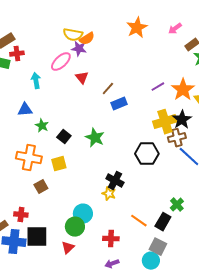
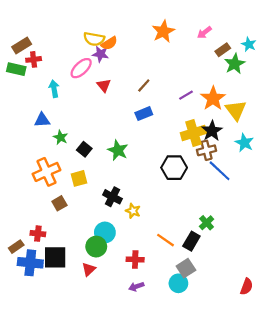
brown line: (108, 89) -> (144, 85), moved
orange cross: (29, 158) -> (46, 172), turned -35
black cross: (115, 181) -> (112, 197), moved
gray square: (158, 247) -> (186, 268), turned 30

